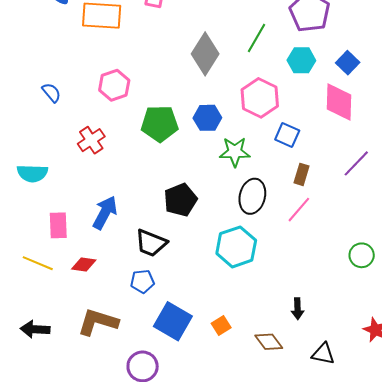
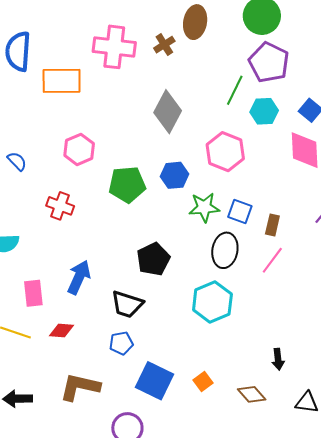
green line: (257, 38) -> (235, 90), moved
blue square: (287, 135) -> (240, 211), moved
red cross: (91, 140) -> (60, 206), turned -32

